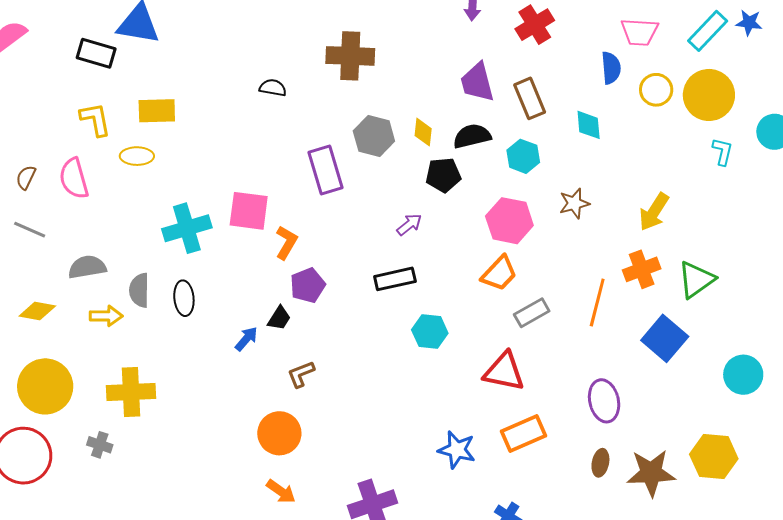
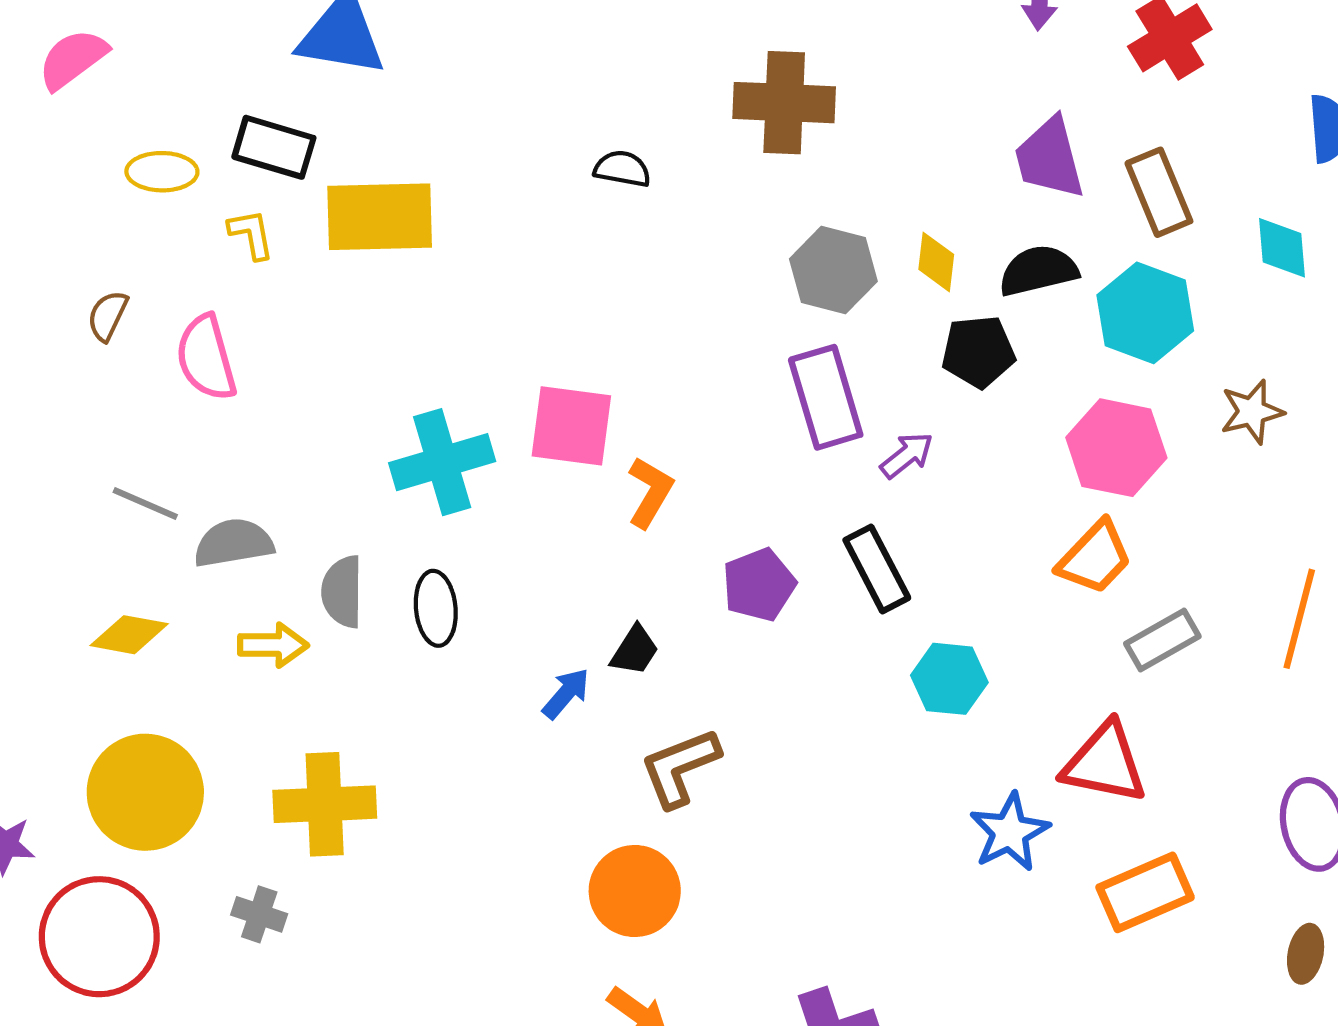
black rectangle: (96, 53) -> (274, 147), moved
yellow rectangle: (157, 111) -> (380, 217), size x1.4
yellow L-shape: (95, 119) -> (251, 234), size x0.7
yellow ellipse: (137, 156) -> (162, 172), moved
cyan hexagon: (523, 156) -> (1145, 313), size x1.4
purple rectangle: (325, 170) -> (826, 397), moved
brown semicircle: (26, 177) -> (108, 316), moved
gray line: (30, 230) -> (145, 504), moved
black rectangle: (395, 279) -> (877, 569), turned 75
purple pentagon: (308, 285) -> (759, 585), moved
brown L-shape: (301, 374) -> (680, 767), size x1.4
blue star: (457, 450) -> (1010, 832), moved, turned 30

